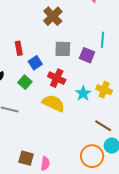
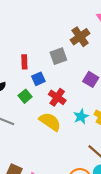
brown cross: (53, 16) -> (80, 37), moved
gray square: (63, 49) -> (58, 56), moved, turned -30

